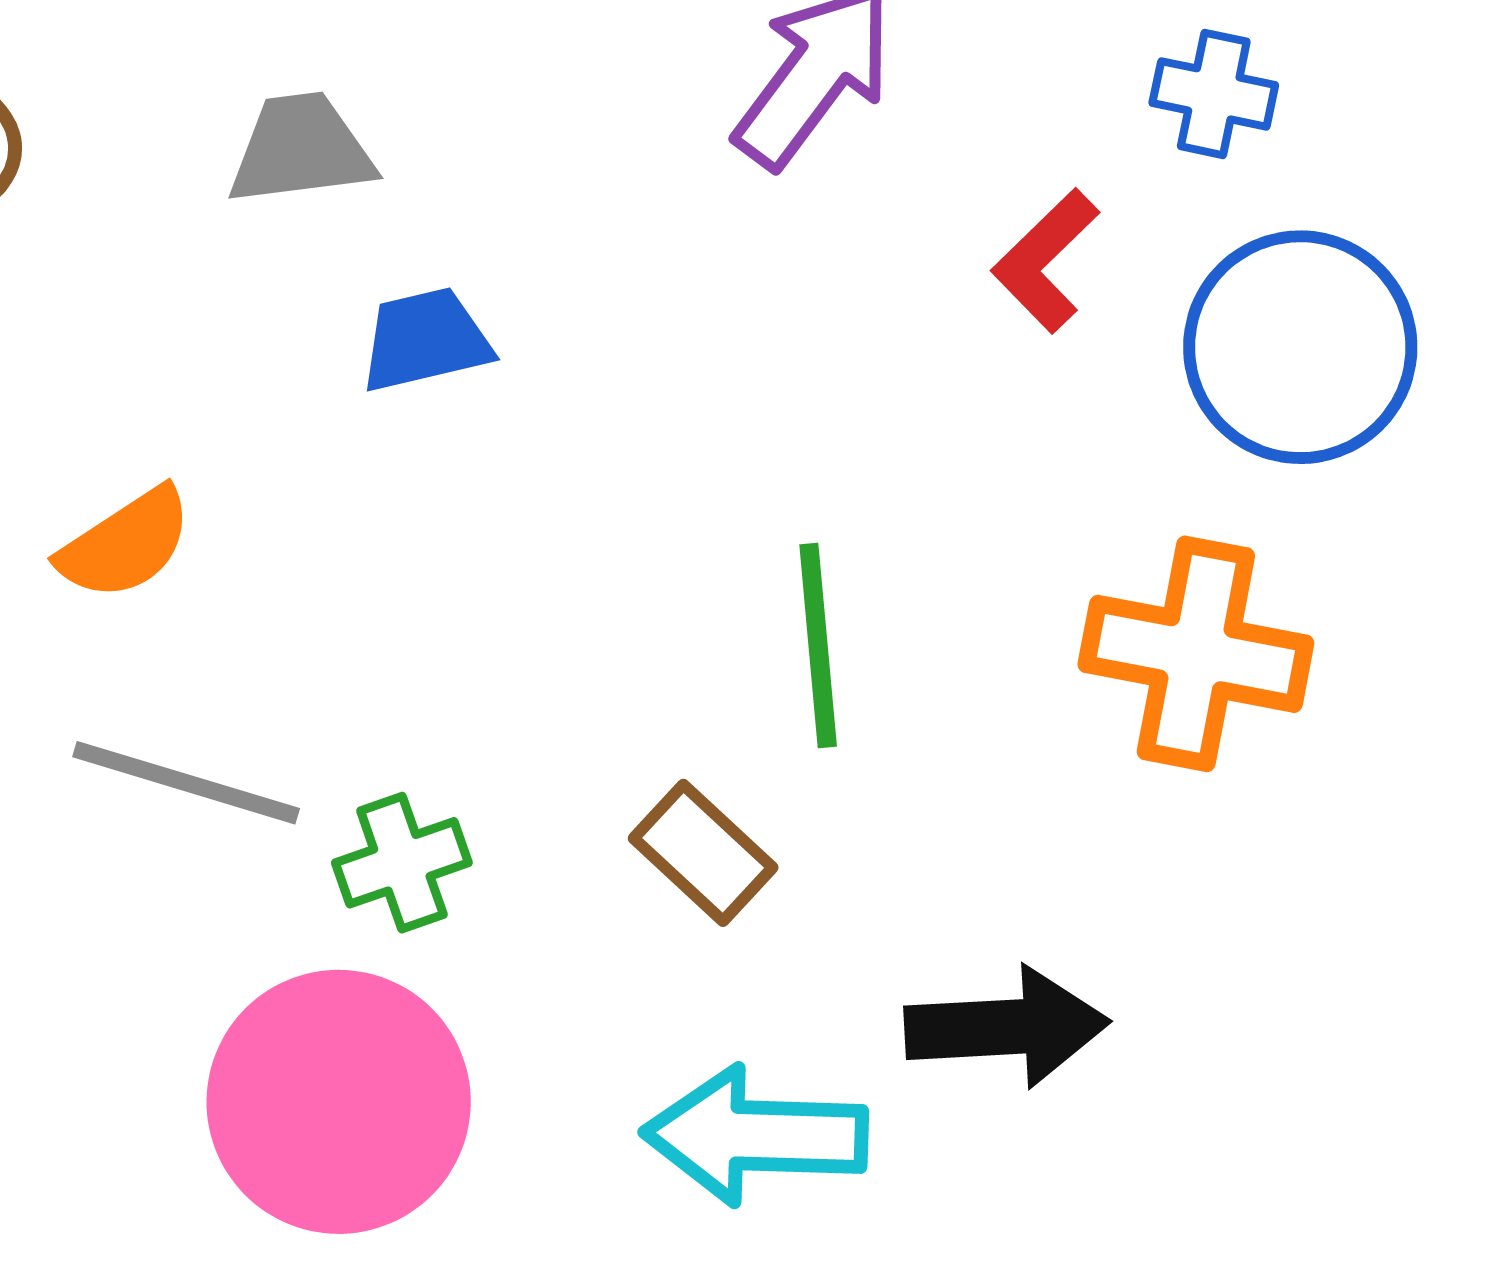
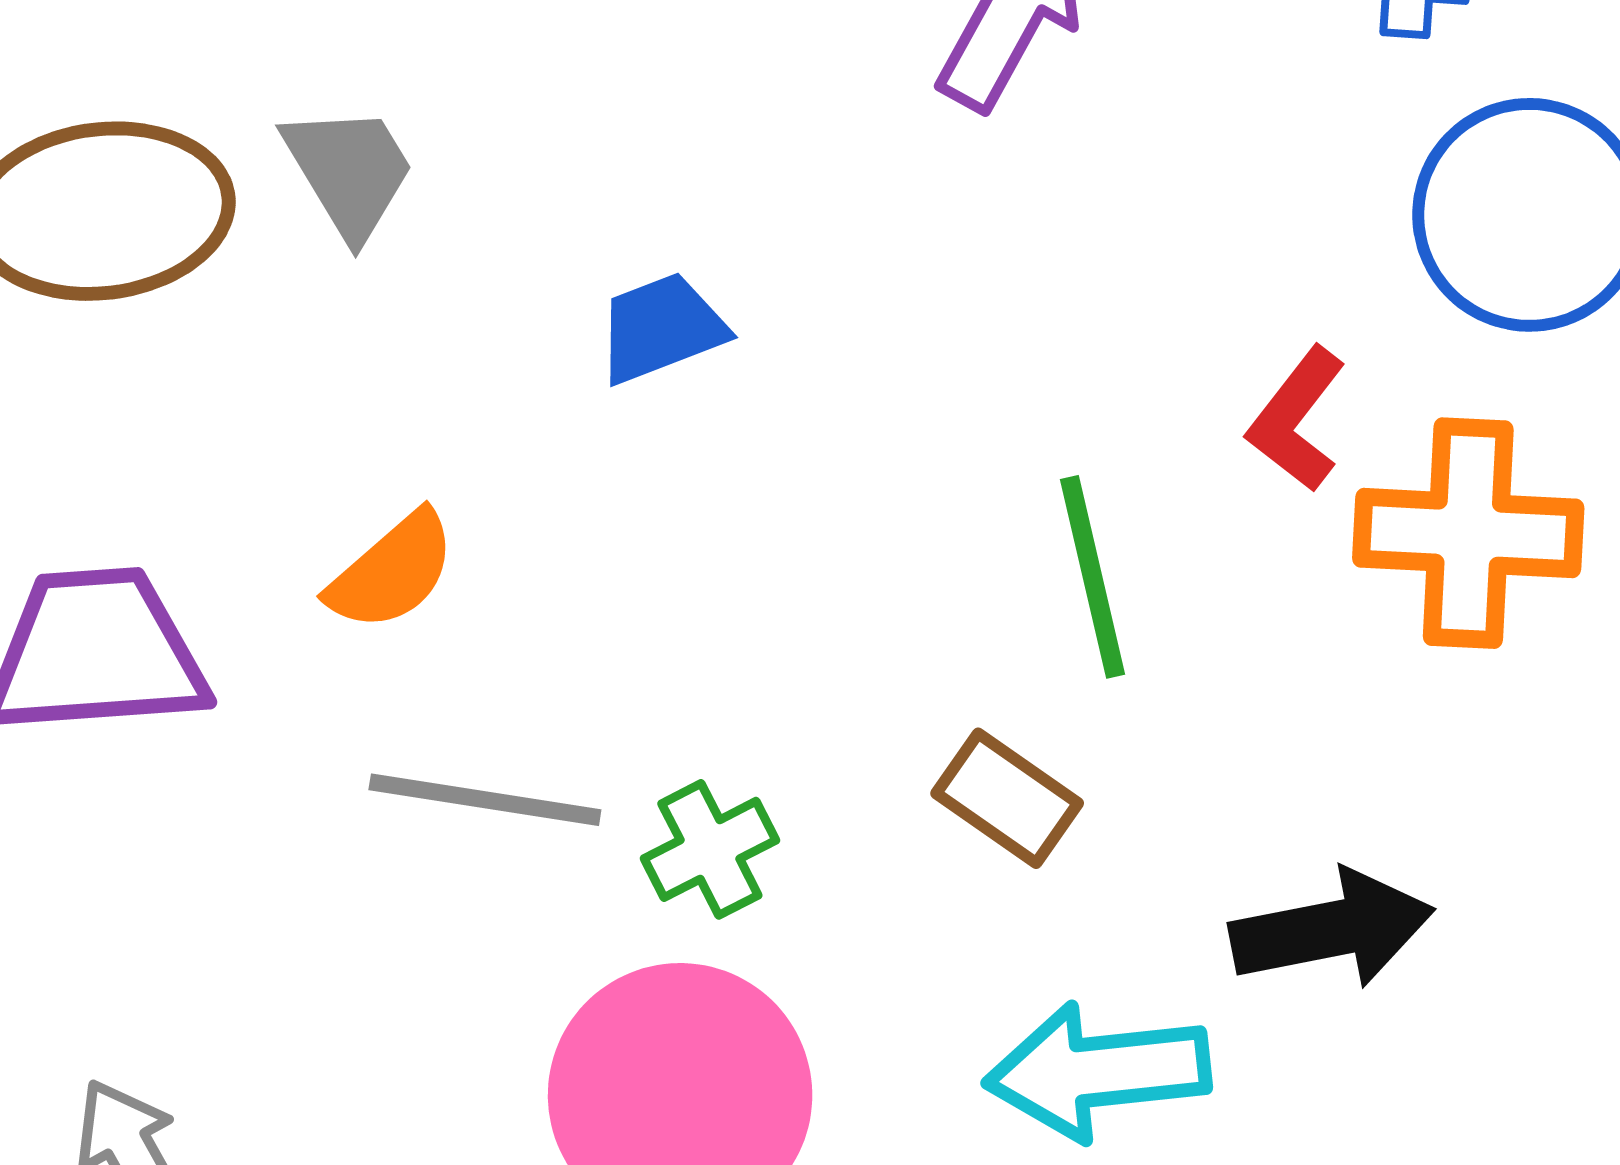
gray trapezoid: (301, 149) -> (349, 171), moved, turned 74
red L-shape: (1045, 261) -> (1297, 419), moved

